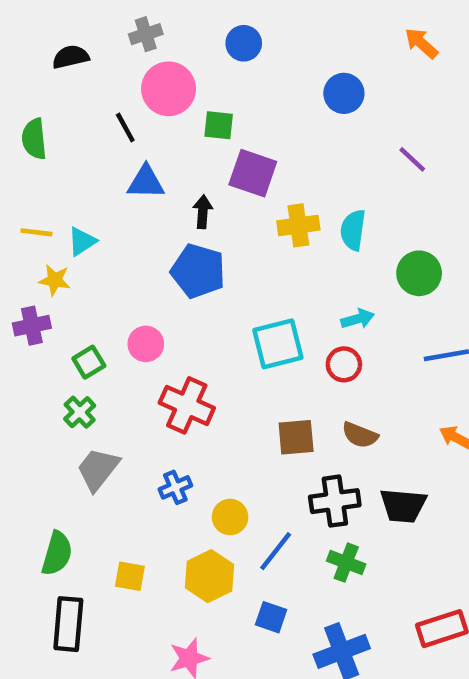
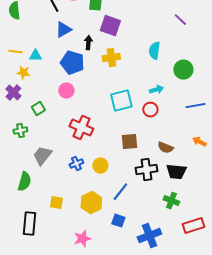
blue triangle: (146, 182) -> (63, 30), turned -30
yellow cross: (298, 225) -> (111, 58), moved
cyan triangle: (82, 241) -> (35, 56), turned 32
blue pentagon: (198, 271) -> (72, 63), moved
purple cross: (32, 326) -> (13, 93), turned -35
pink circle: (146, 344) -> (66, 91), moved
green cross: (80, 412) -> (20, 131), moved, turned 32
brown semicircle: (360, 435) -> (165, 148), moved
yellow circle: (230, 517) -> (100, 166), moved
green semicircle: (57, 553) -> (24, 182), moved
green cross: (346, 563) -> (171, 201), moved

